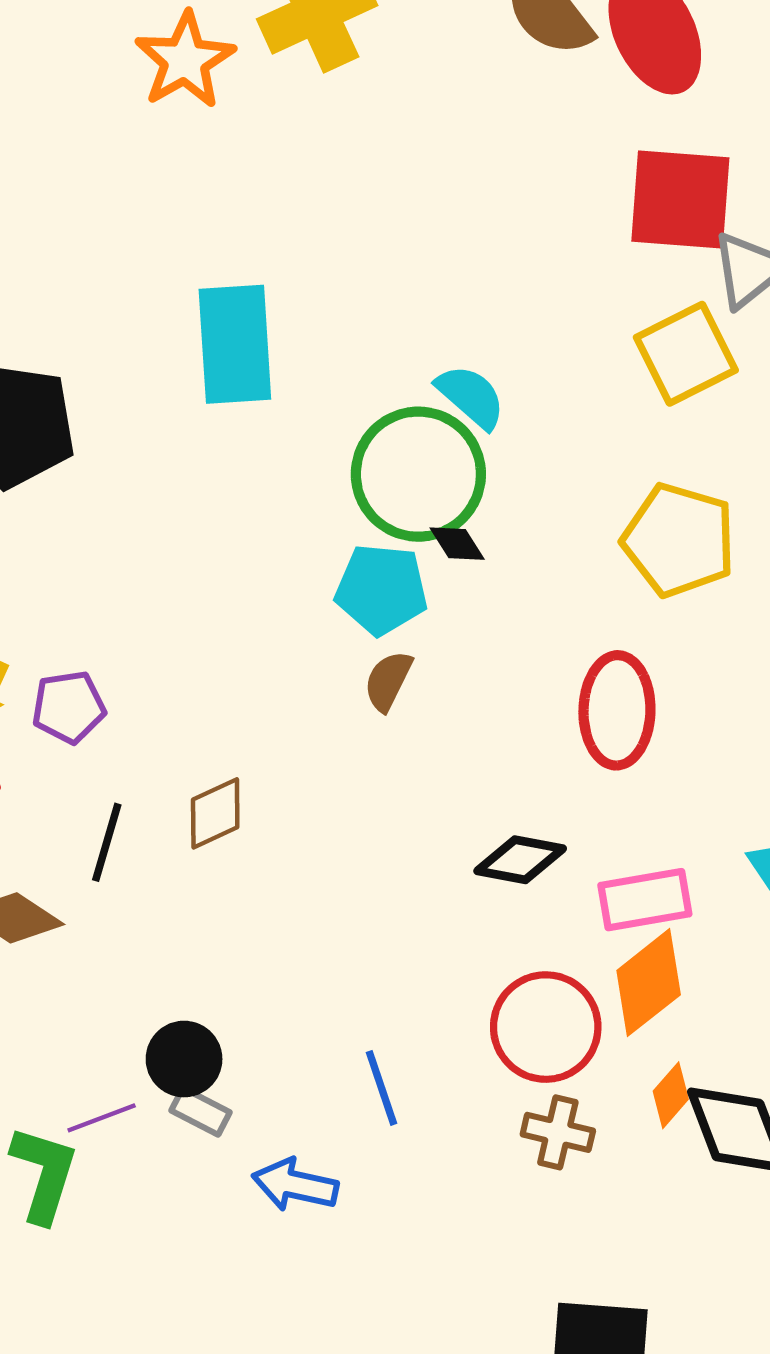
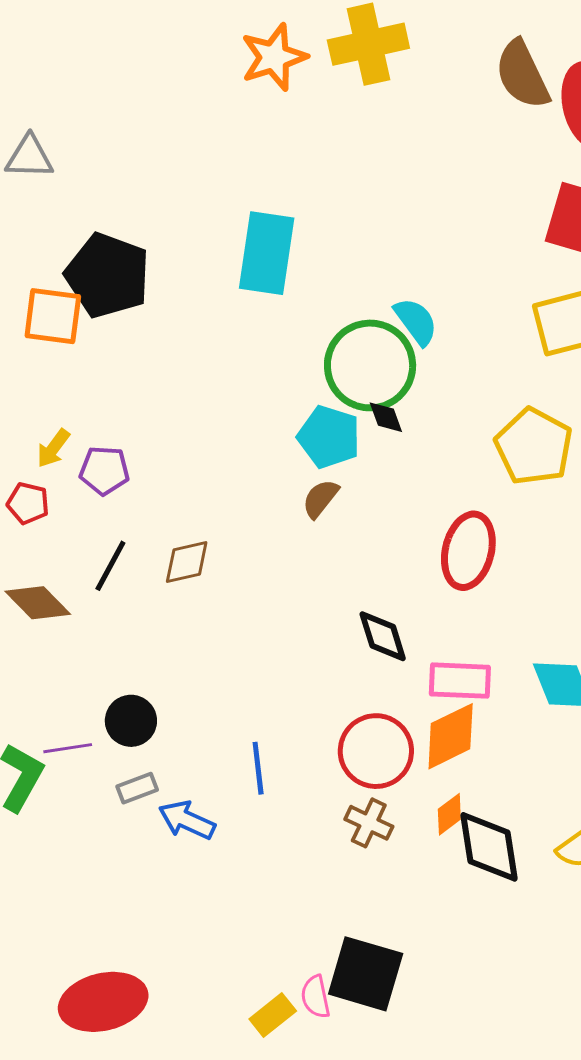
black diamond: (520, 860) -> (383, 636), turned 50
gray rectangle: (200, 1111) -> (137, 788), moved, turned -60

